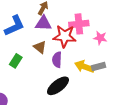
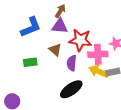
pink cross: (79, 24) -> (98, 54), moved
green rectangle: (16, 61) -> (30, 62), turned 48

